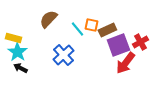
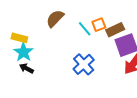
orange square: (91, 25) -> (99, 25), turned -32
blue cross: (63, 55) -> (84, 64), moved

